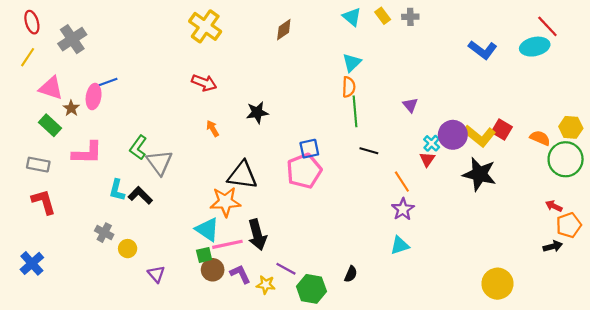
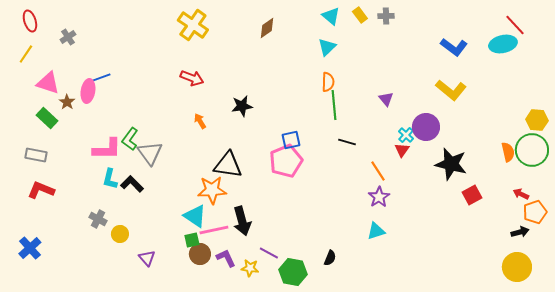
gray cross: (72, 39) -> (68, 37), size x0.6
cyan triangle: (352, 63) -> (327, 47), moved
red square: (502, 129) -> (472, 195), moved, turned 30
yellow L-shape: (479, 136) -> (451, 90), moved
orange semicircle: (540, 138) -> (508, 152), moved, turned 54
pink L-shape: (87, 153) -> (107, 149), moved
red L-shape: (44, 202) -> (41, 190), turned -52
yellow circle: (497, 284) -> (517, 267), moved

